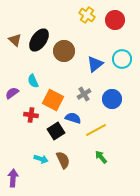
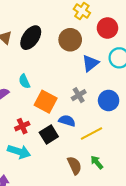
red circle: (115, 20) -> (107, 28), moved
brown circle: (64, 51) -> (70, 40), moved
red cross: (31, 115) -> (22, 126), moved, turned -32
cyan arrow: (41, 159) -> (19, 152), moved, size x1.5
brown semicircle: (63, 160) -> (74, 166), moved

